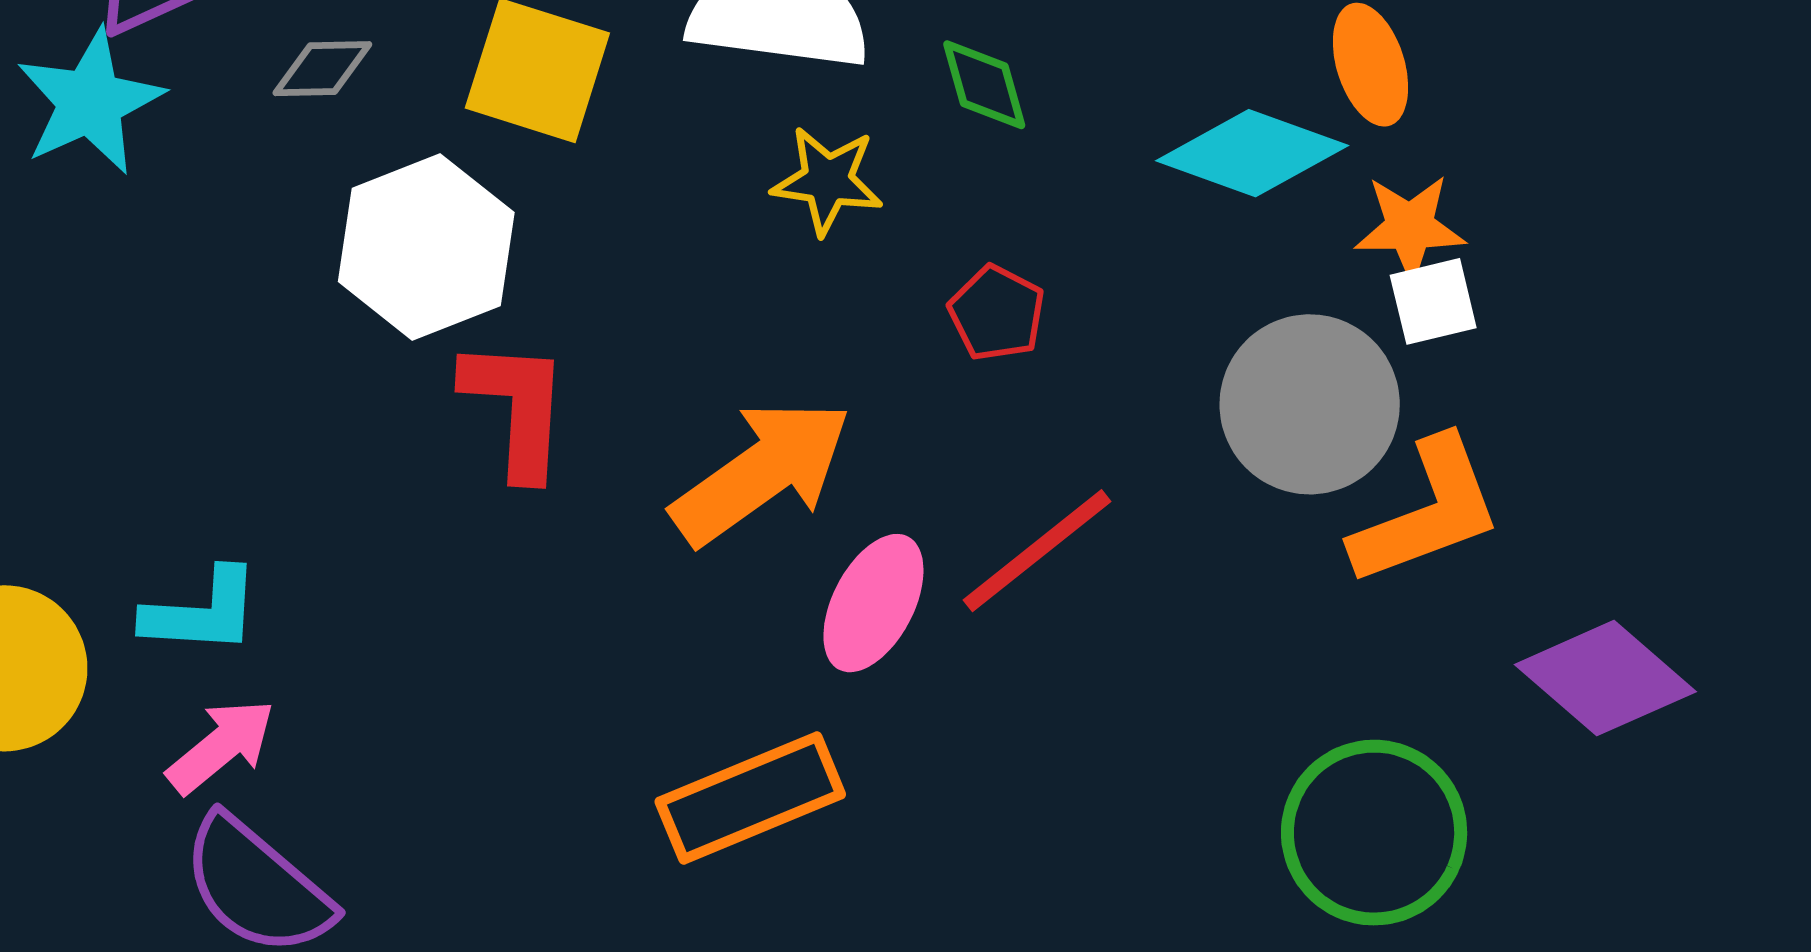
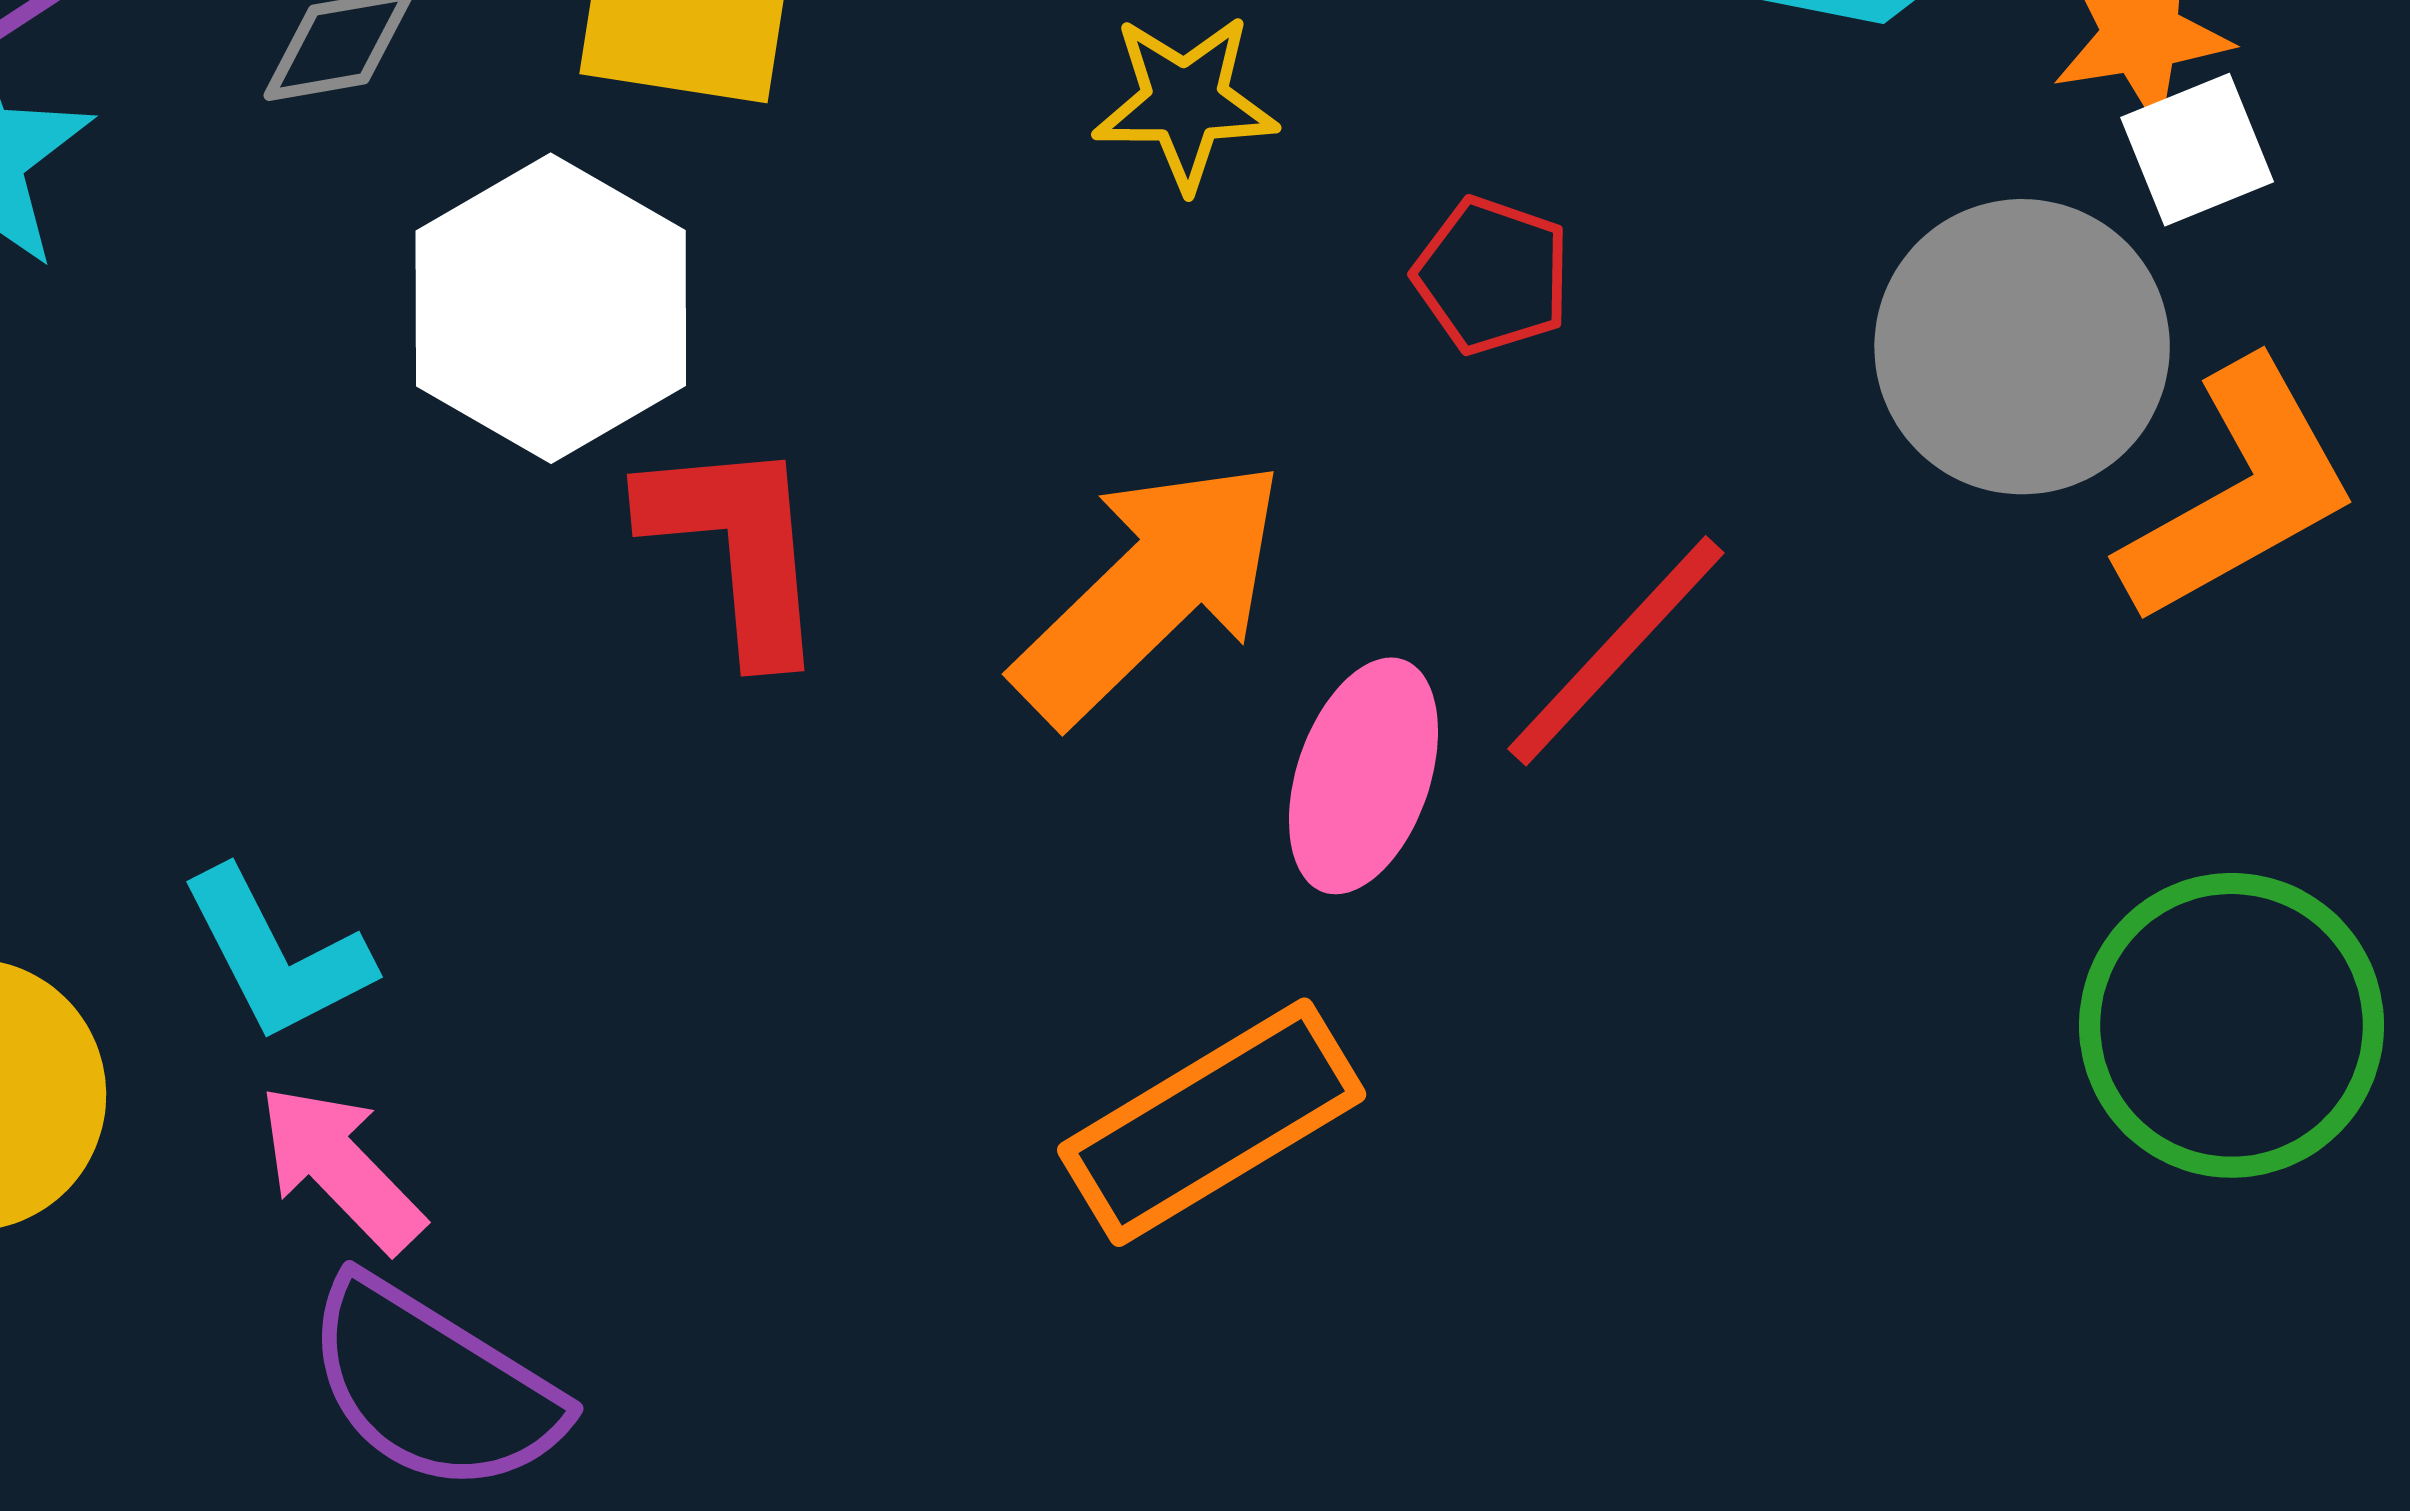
cyan L-shape: (202, 612) -> (276, 955), turned 68
pink arrow: (221, 746) -> (341, 1168), turned -86

